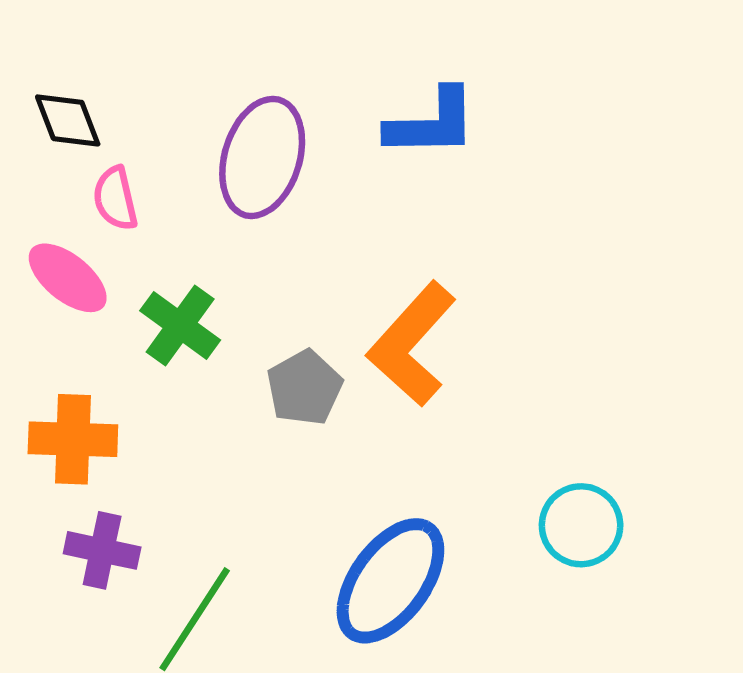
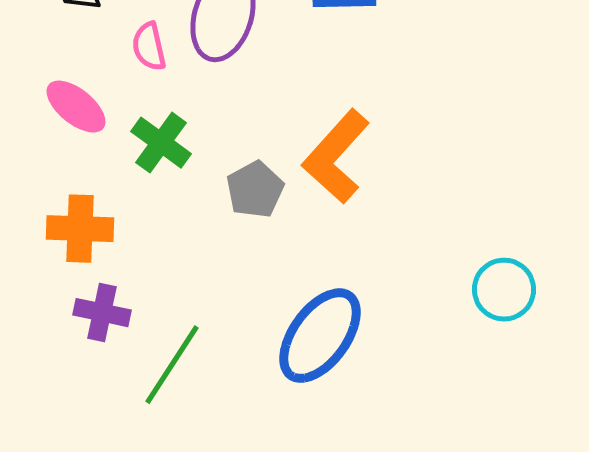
pink semicircle: (115, 198) -> (149, 47), moved
cyan circle: (581, 525) -> (504, 290), moved

